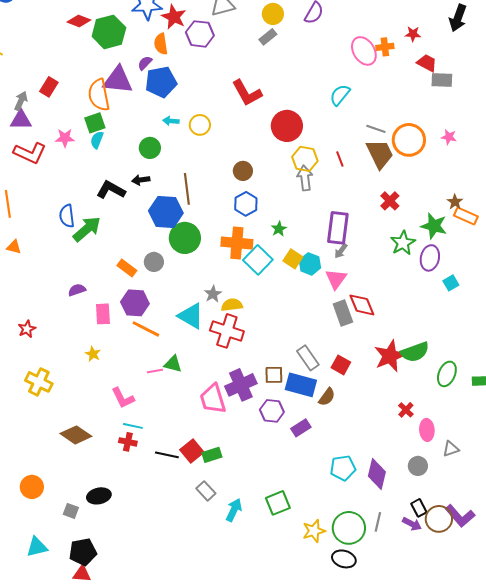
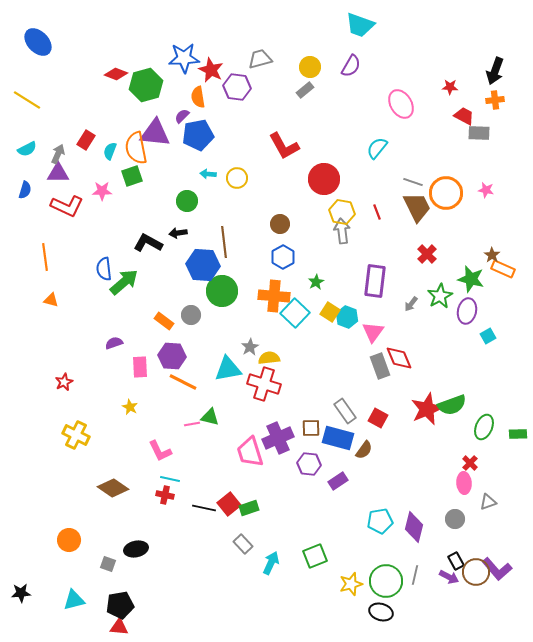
orange cross: (385, 47) -> (495, 100), moved
cyan semicircle: (97, 140) -> (110, 151), moved
gray arrow: (341, 251) -> (411, 304), moved
cyan triangle: (191, 316) -> (228, 369), turned -40
red cross: (406, 410) -> (470, 463), moved

